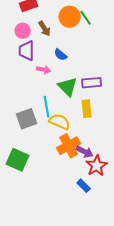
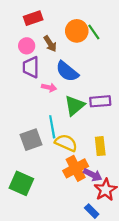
blue semicircle: (61, 55) -> (67, 71), size x1.6
green triangle: (68, 87) -> (75, 106), turned 35
yellow rectangle: (87, 109) -> (100, 146), moved

